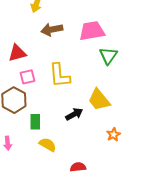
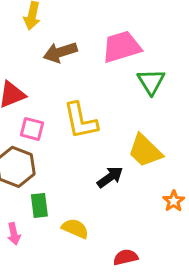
pink square: (28, 77) -> (32, 129), turned 35
green rectangle: (35, 122) -> (39, 205), moved

